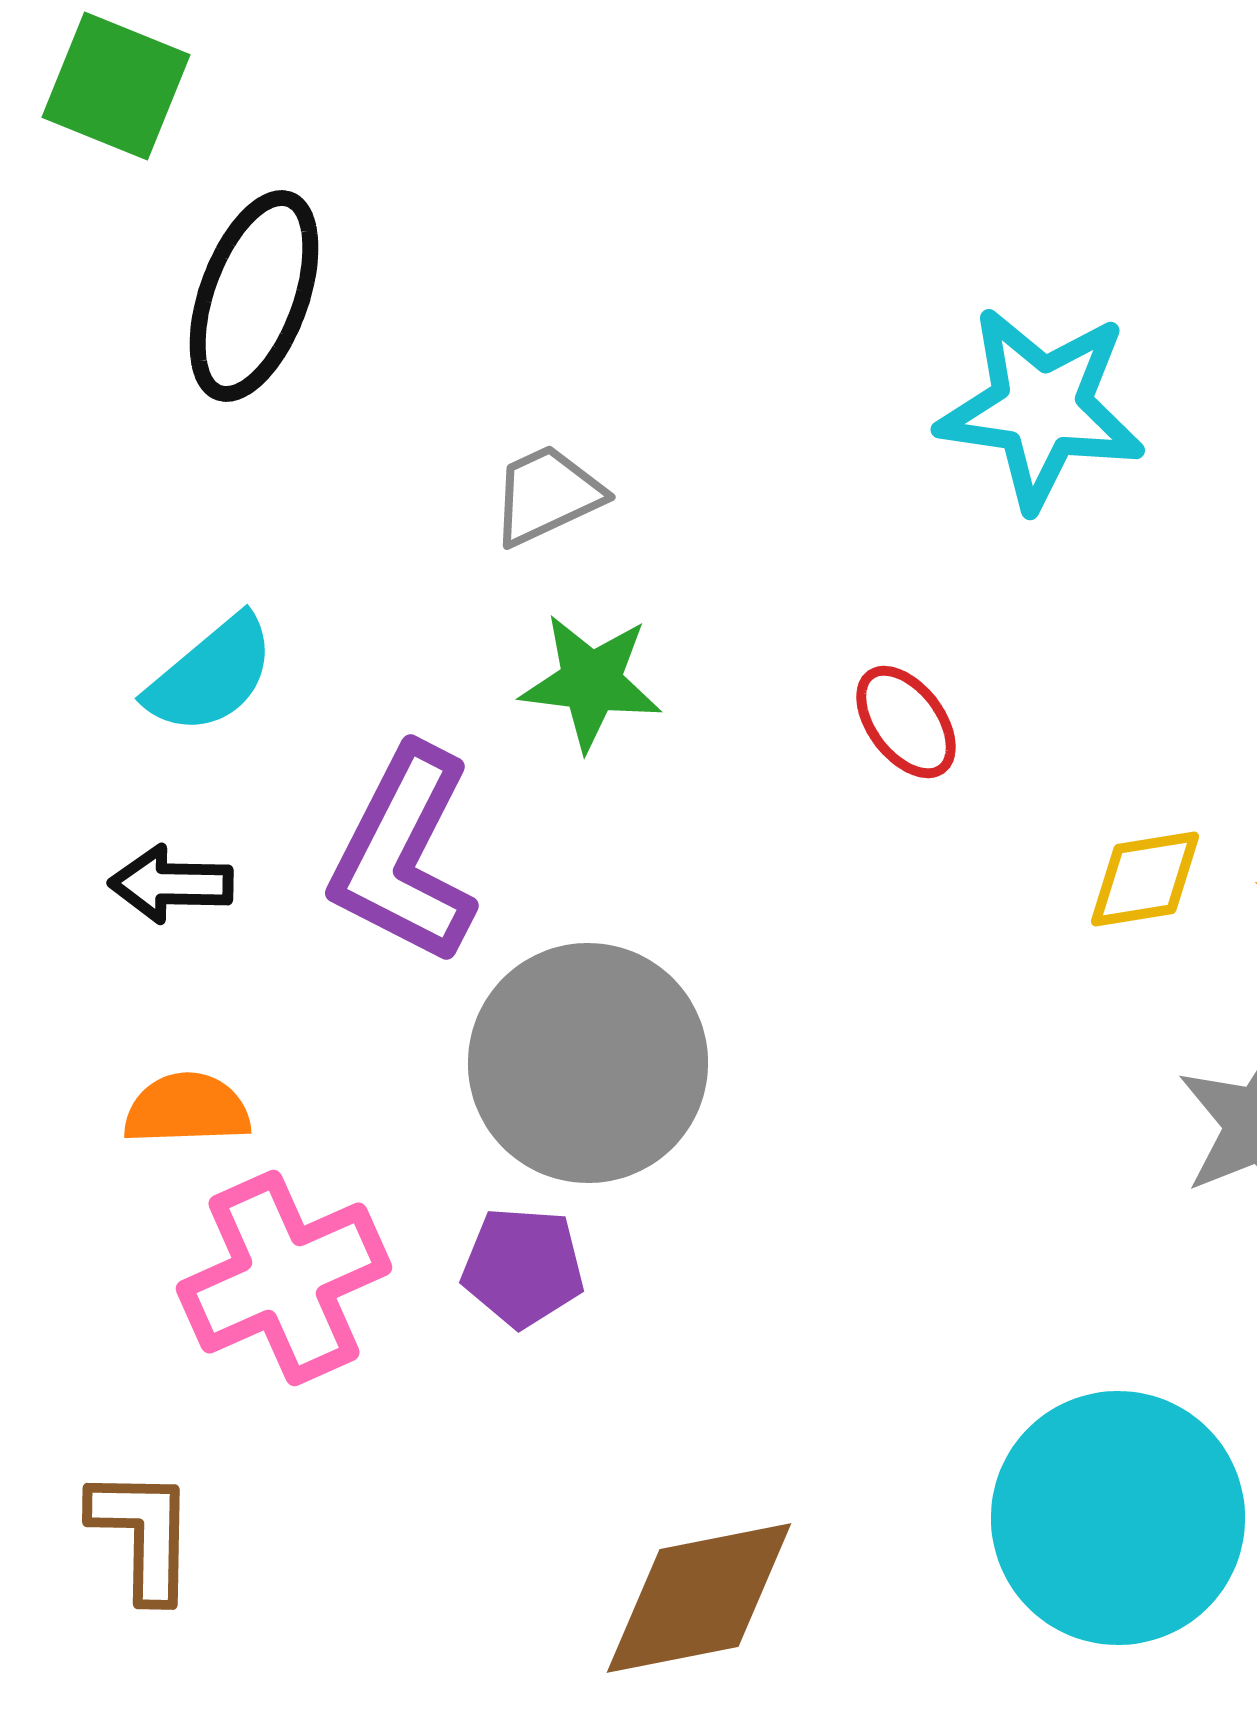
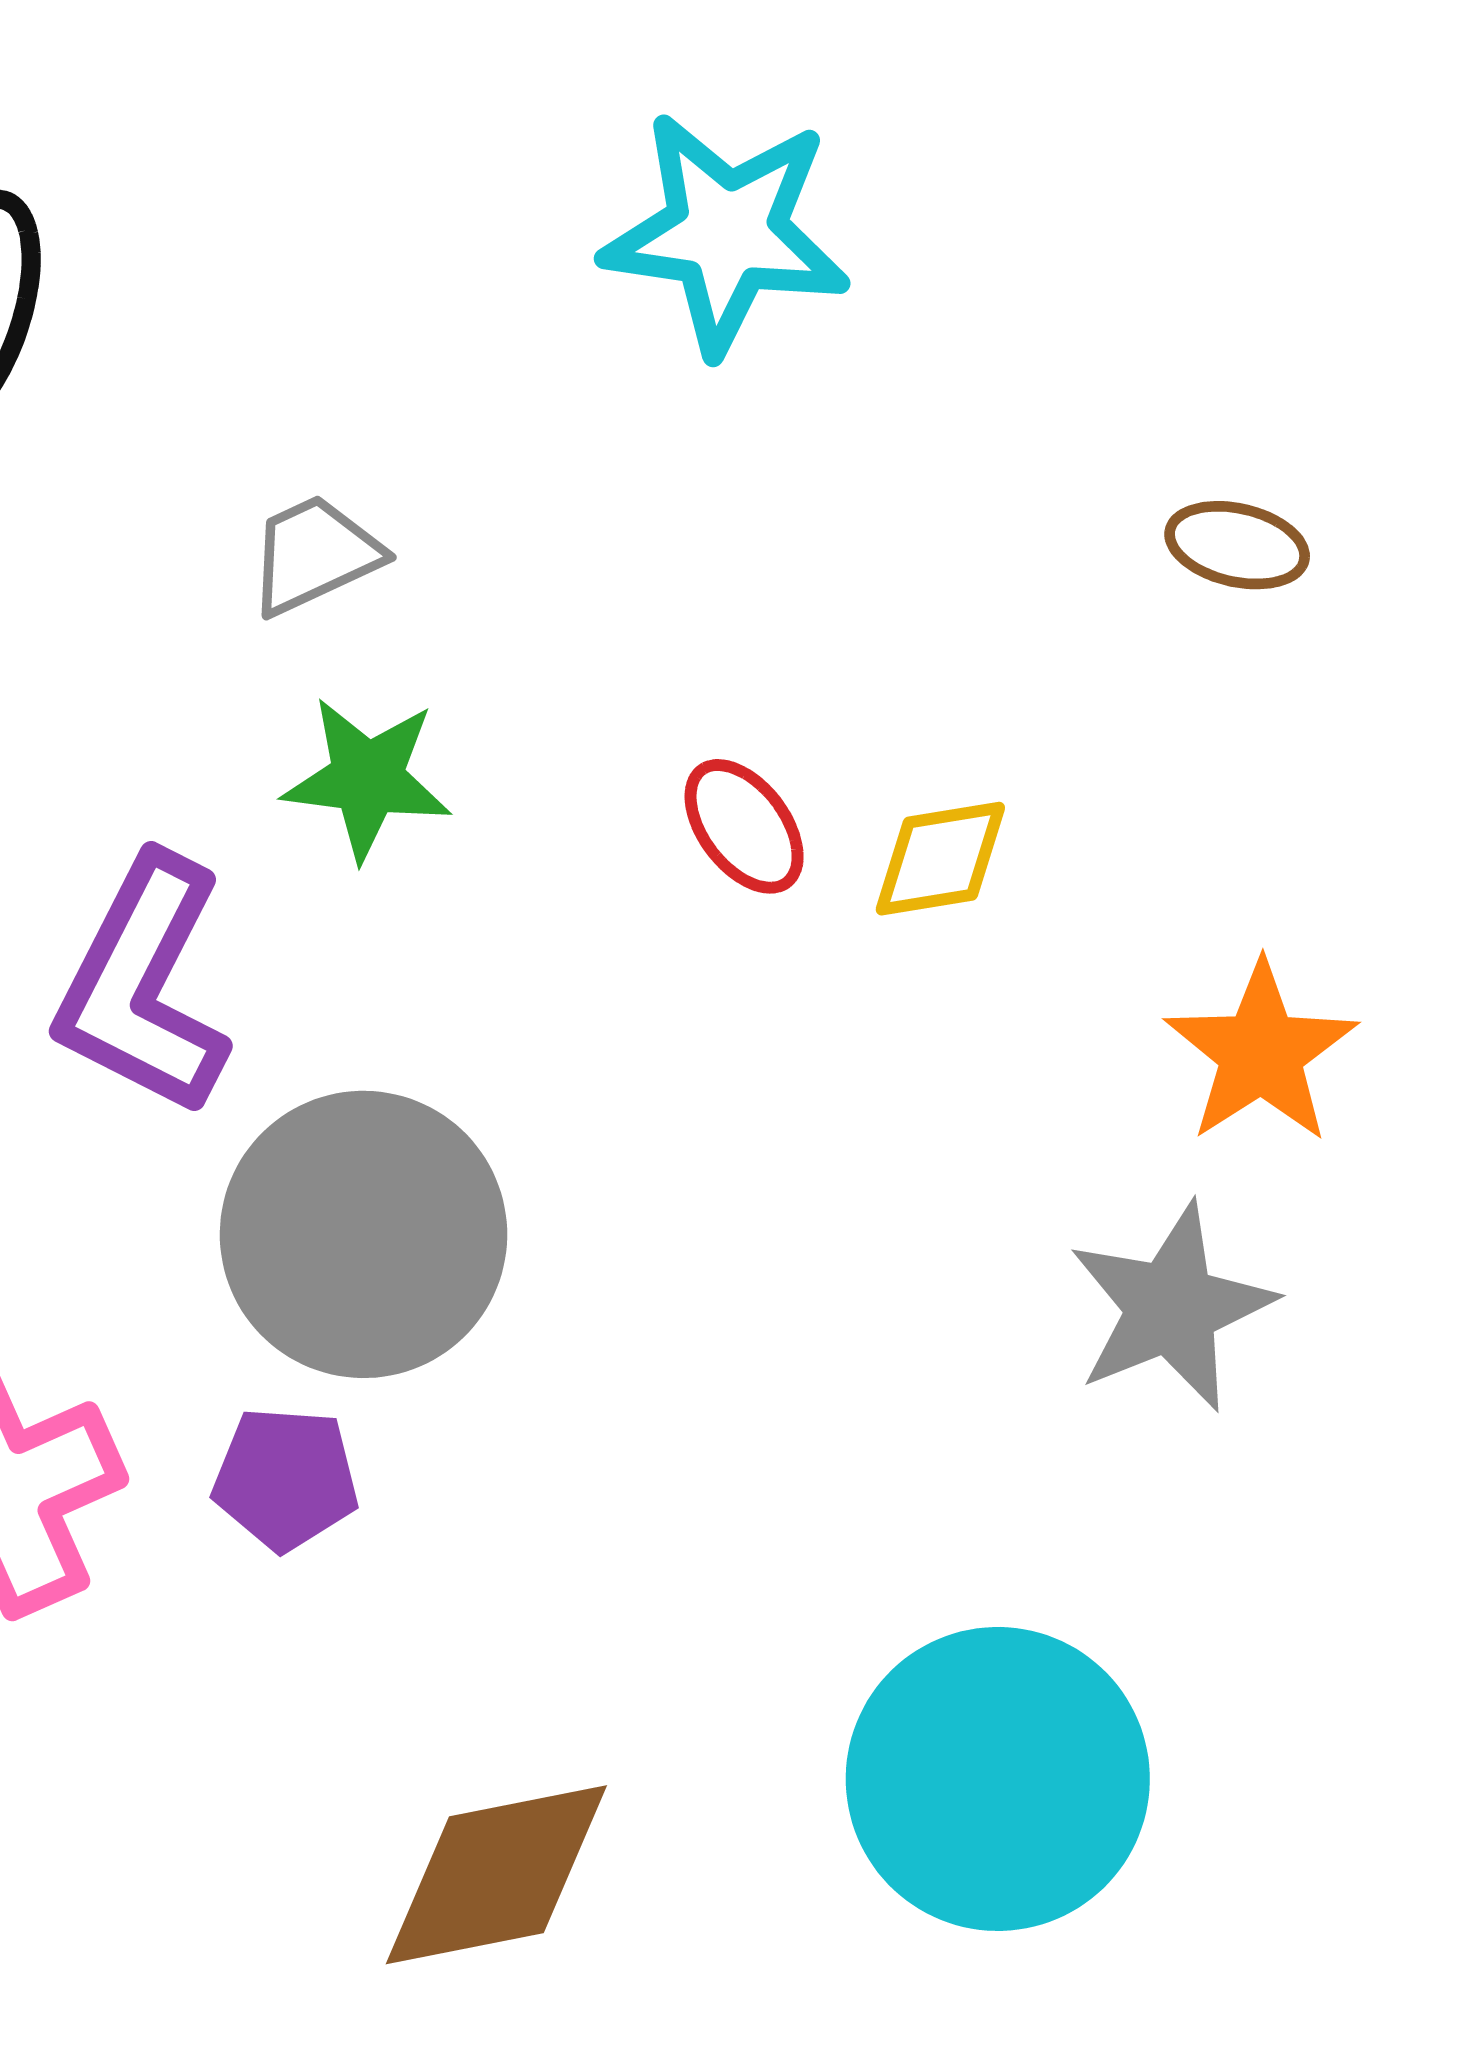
cyan star: (1041, 408) -> (726, 233), moved
yellow diamond: (1145, 879) -> (940, 859), moved

